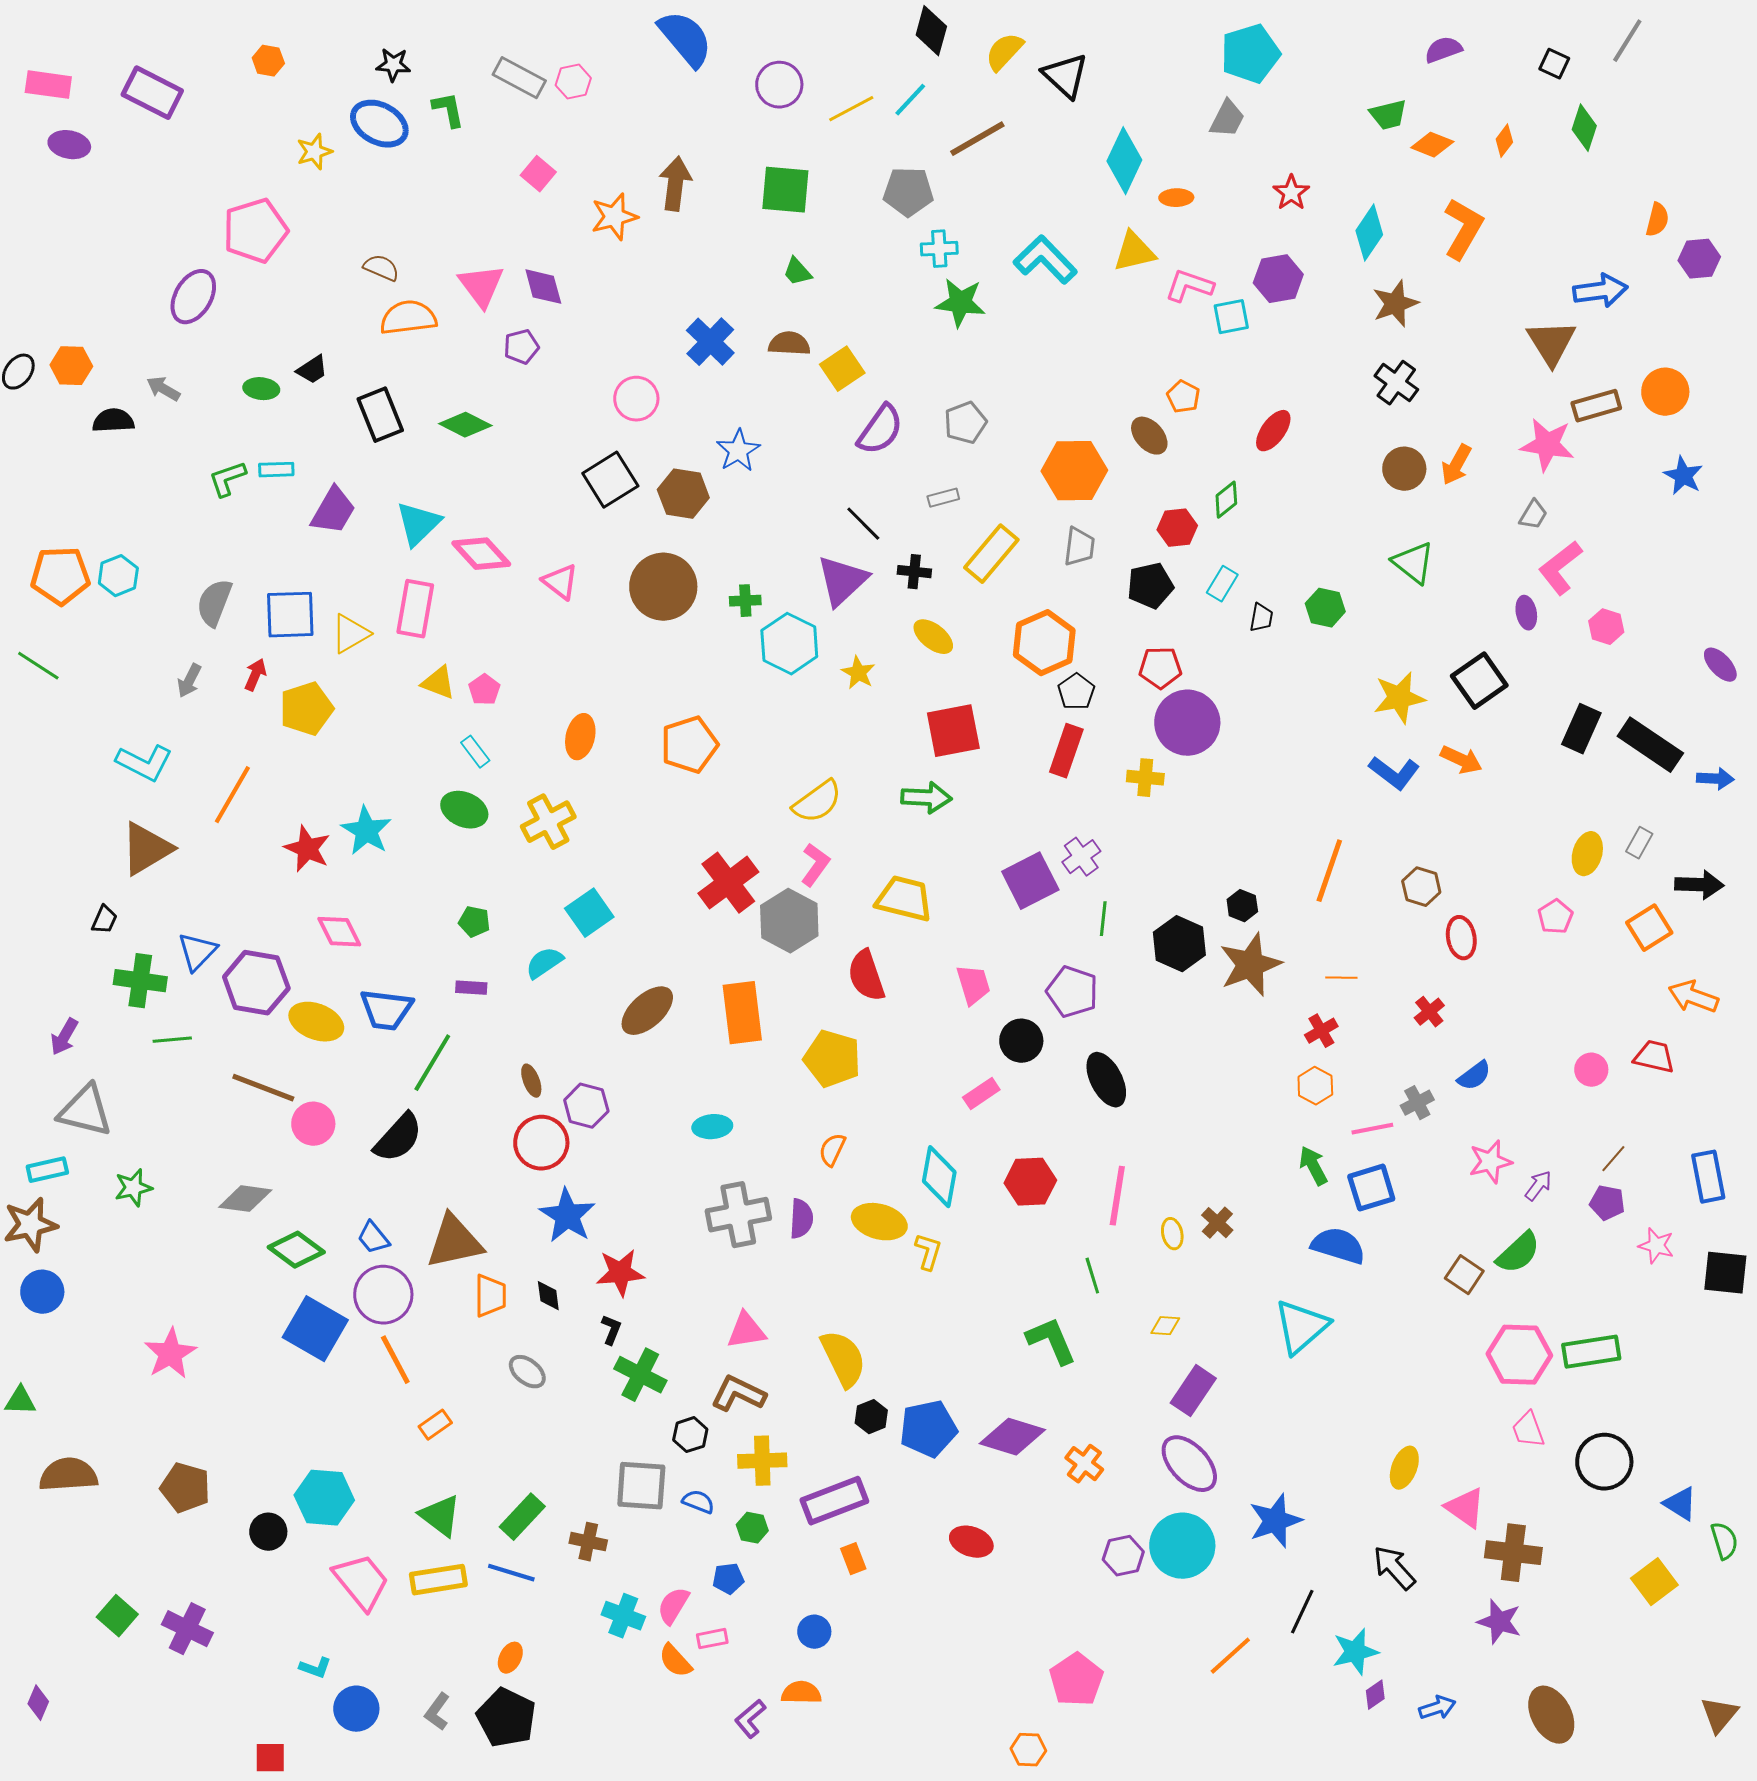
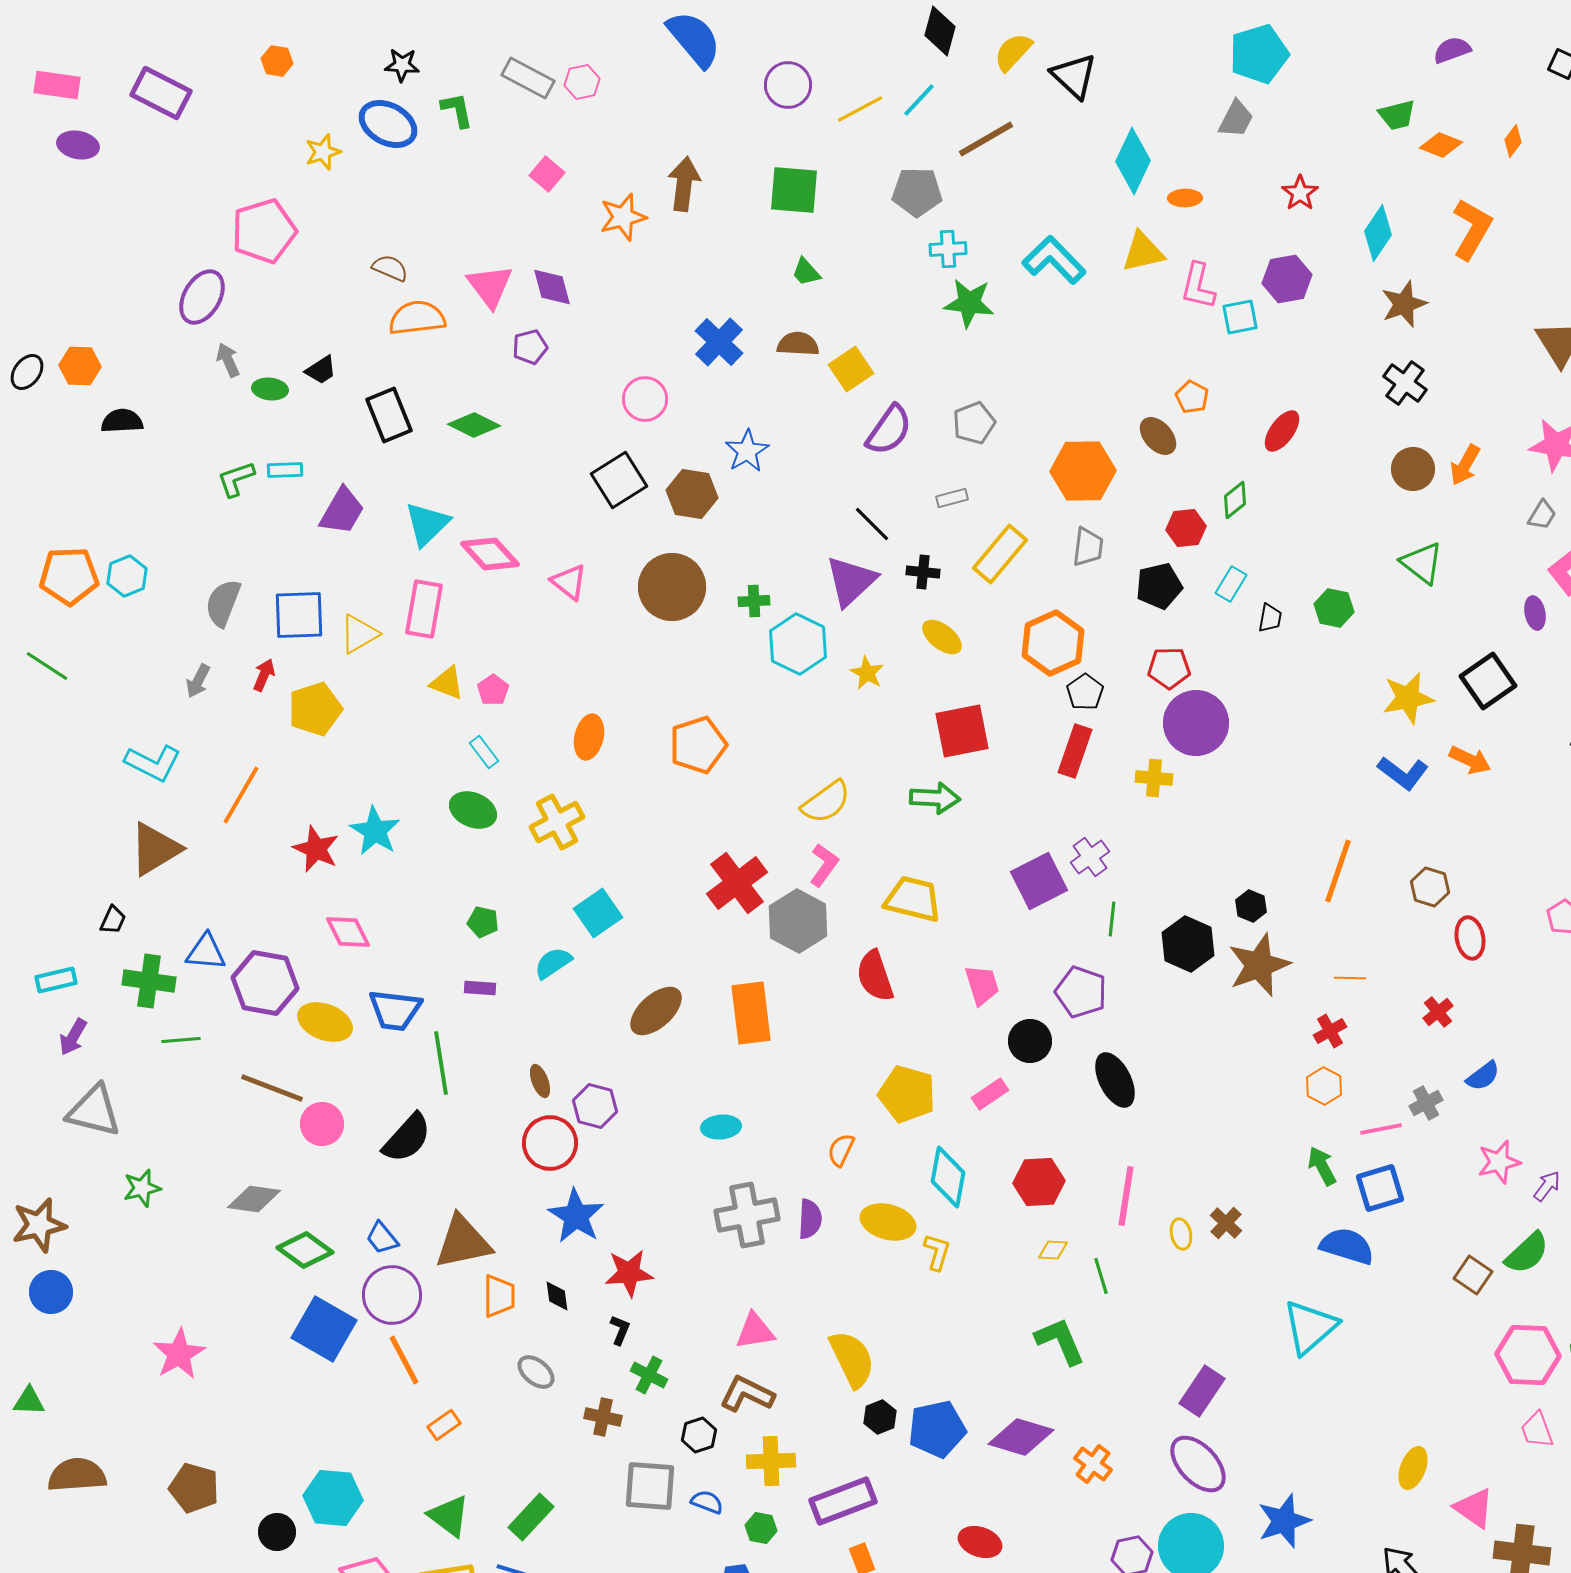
pink L-shape: (1189, 286) -> (1198, 286), turned -96
gray arrow: (163, 389) -> (228, 360), moved, turned 36
blue triangle: (197, 952) -> (206, 952), turned 51
yellow pentagon: (832, 1059) -> (907, 1094), moved
green line: (432, 1063) -> (441, 1063), turned -40
cyan rectangle: (47, 1170) -> (56, 980), moved
yellow diamond: (1165, 1326) -> (1053, 1250), moved
green cross: (640, 1375) -> (649, 1375), size x0.7
brown cross: (588, 1542) -> (603, 1417), moved

